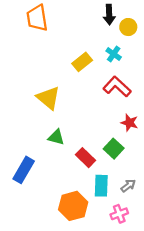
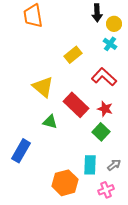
cyan cross: (114, 54) -> (110, 44), moved
red star: (129, 123) -> (105, 109), moved
red rectangle: (86, 158) -> (76, 105), moved, size x1.4

